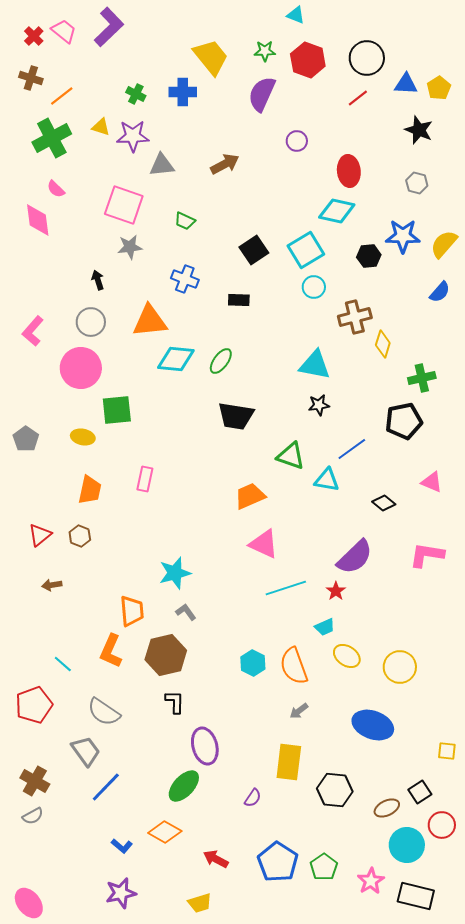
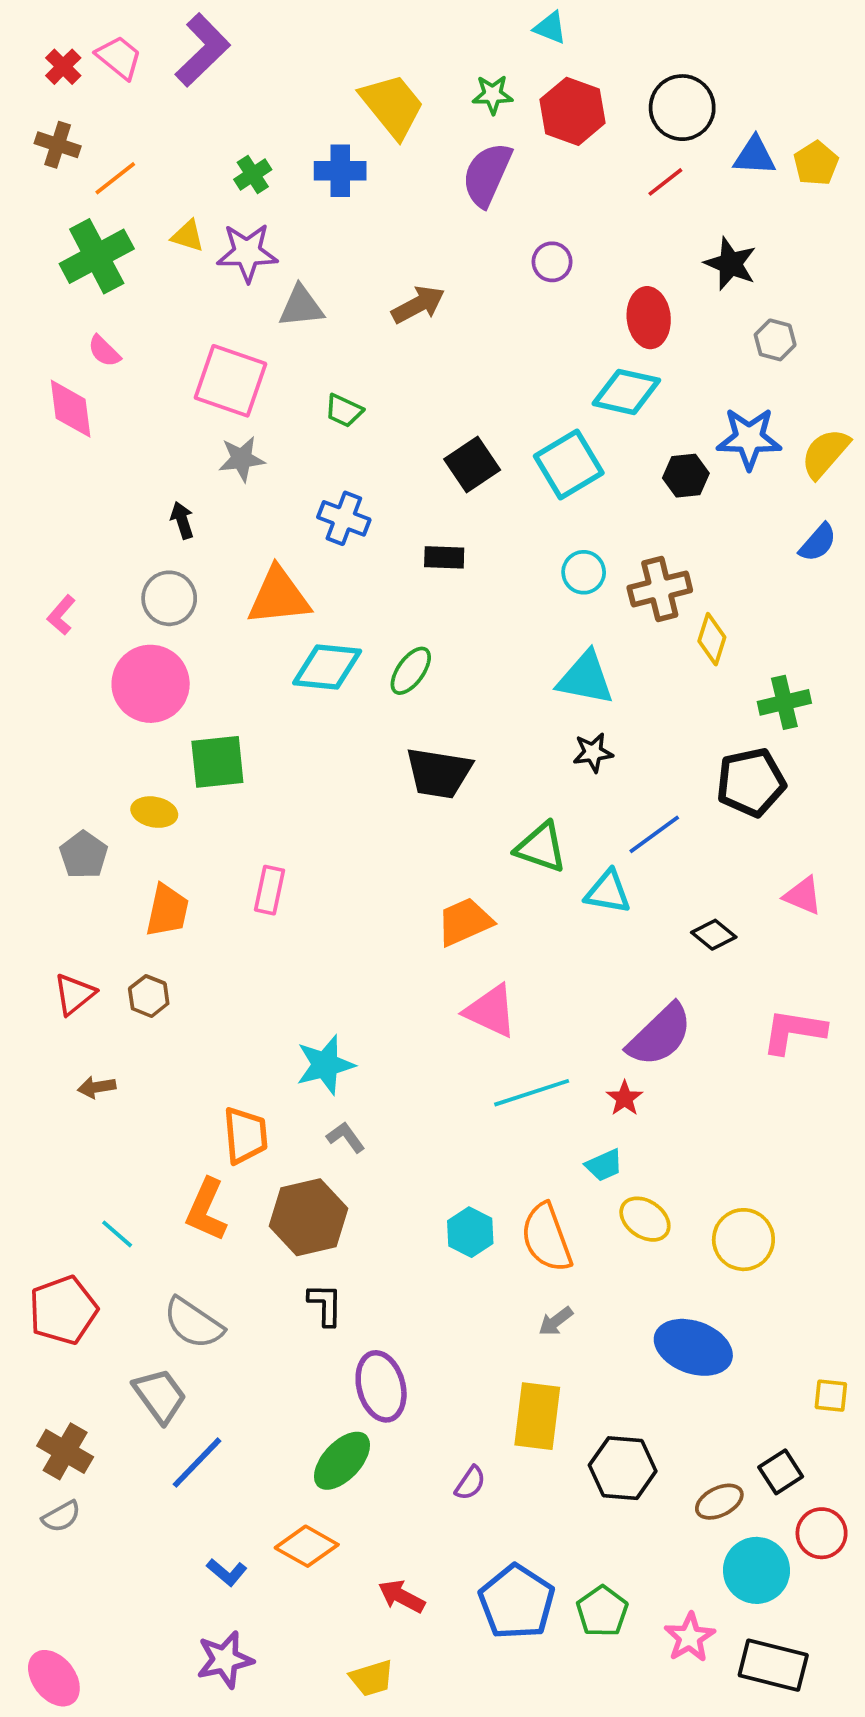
green cross: (136, 94) -> (253, 174), turned 30
black star: (419, 130) -> (730, 264), moved
cyan circle: (314, 287) -> (584, 572), moved
pink L-shape: (33, 331) -> (61, 615), size x0.7
gray pentagon: (26, 439) -> (84, 855), moved

